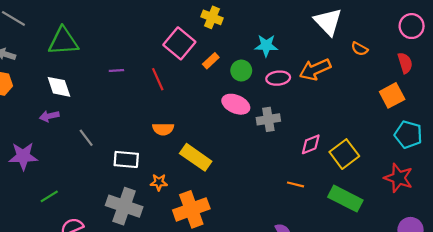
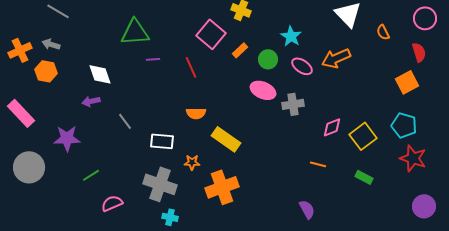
green triangle: (63, 41) -> (135, 32), moved
cyan star: (266, 46) -> (291, 36), turned 30
orange semicircle: (360, 49) -> (383, 32), moved, turned 35
pink ellipse: (278, 78) -> (302, 66), turned 40
cyan pentagon: (408, 135) -> (404, 125), moved
green rectangle: (345, 199) -> (364, 177), size x0.6

